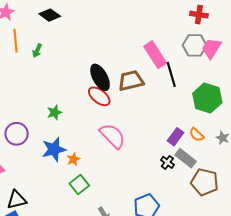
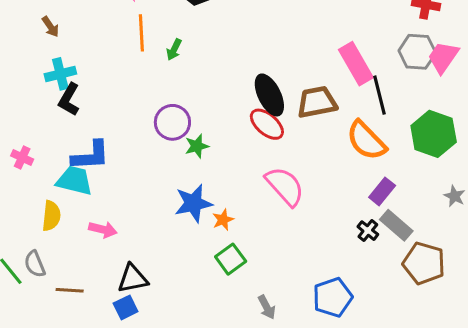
purple circle: (17, 134) -> (172, 122), moved
orange semicircle: (197, 135) -> (366, 140), moved, size x1.8

